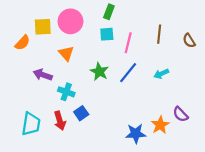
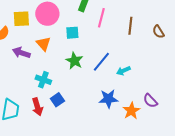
cyan square: (107, 34) -> (72, 33), moved
pink line: (128, 43) -> (101, 18), moved
cyan arrow: (161, 74) -> (123, 71), moved
purple arrow: (43, 75) -> (21, 53), moved
blue star: (136, 134) -> (108, 99), moved

